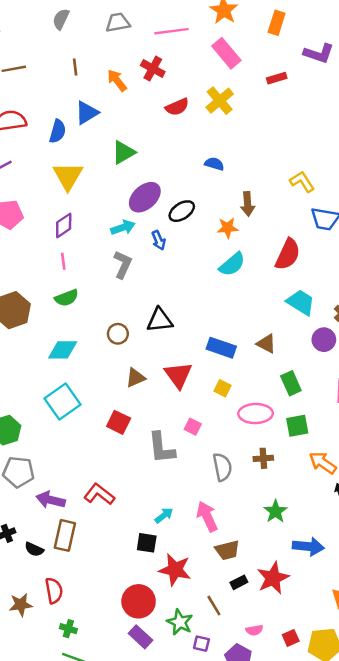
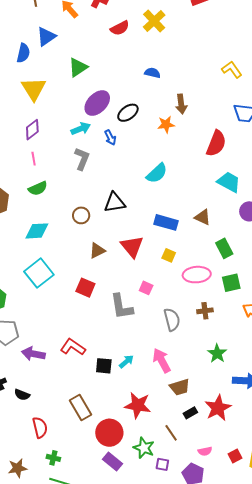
yellow L-shape: (302, 182) -> (232, 69), moved
cyan semicircle: (232, 264) -> (157, 173), moved
brown rectangle: (65, 535) -> (80, 408), moved, turned -40
black square: (147, 543) -> (104, 366), moved
brown star: (21, 605) -> (17, 468), moved

